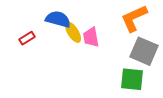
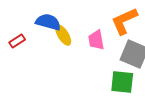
pink trapezoid: (91, 37) -> (96, 40), moved

